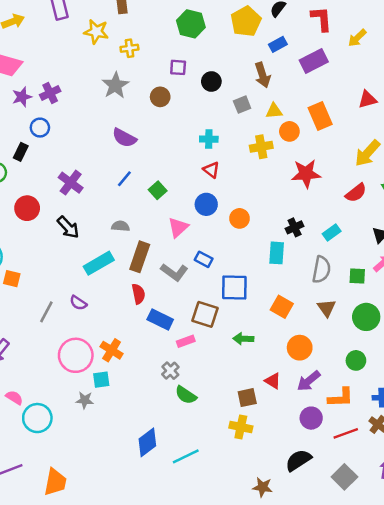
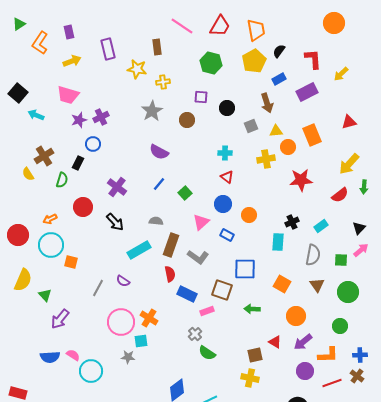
blue rectangle: (204, 259) -> (227, 235), moved

